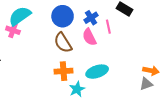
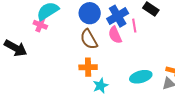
blue cross: (91, 18) -> (118, 16), size x1.5
cyan ellipse: (97, 72) -> (141, 77), moved

